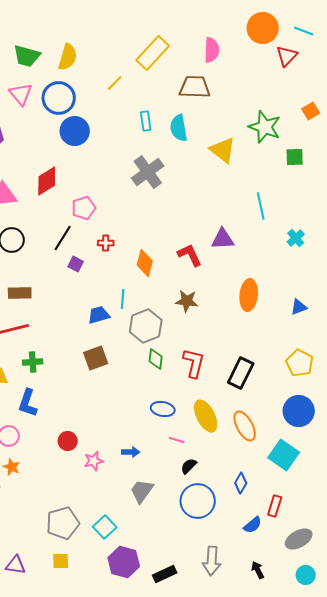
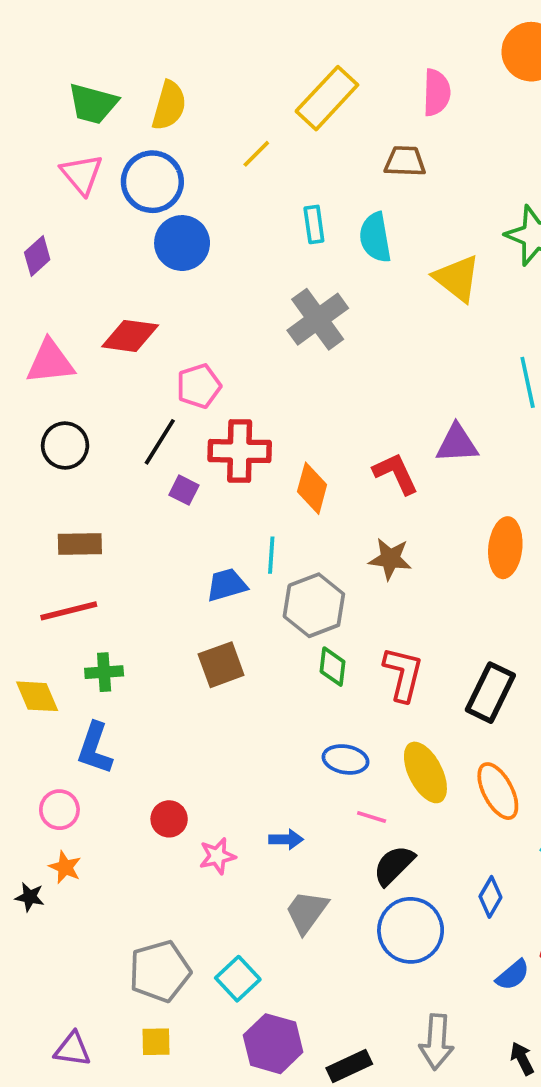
brown trapezoid: (195, 87) -> (405, 161), size x0.7
red diamond: (47, 181) -> (130, 336), turned 40
red cross: (106, 243) -> (240, 451), size x2.0
black semicircle: (189, 466) -> (394, 865), size x1.4

